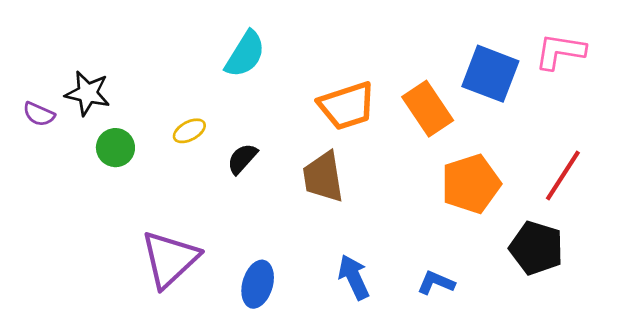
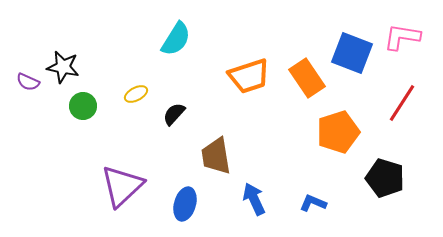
red line: (563, 175) -> (402, 103), moved
brown trapezoid: (323, 177) -> (216, 156), moved

